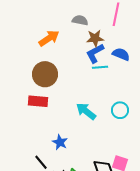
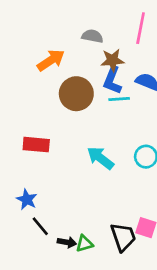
blue L-shape: (95, 53) -> (112, 80), turned -40
brown circle: (45, 74) -> (76, 94), moved
blue star: (60, 142) -> (27, 199), moved

